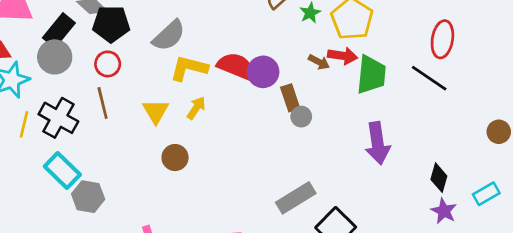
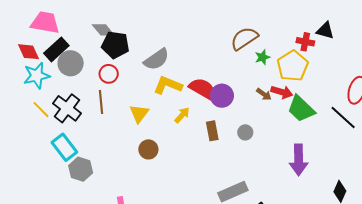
black rectangle: (59, 30) -> (56, 49), moved
green trapezoid: (371, 75) -> (301, 109), turned 120
brown rectangle: (290, 98) -> (212, 131), moved
yellow arrow: (196, 108) -> (182, 115), moved
yellow line: (24, 124) -> (41, 110), turned -66

